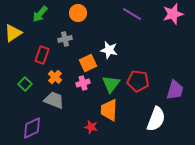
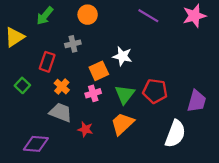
green square: (25, 84) -> (22, 85), moved
orange trapezoid: (109, 110) -> (122, 124), turned 45
red star: (91, 127) -> (85, 129), moved
purple diamond: (32, 128) -> (36, 144), turned 30

